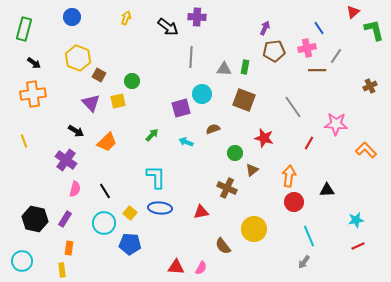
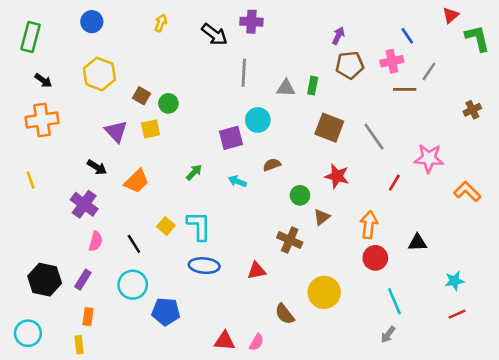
brown square: (99, 75) -> (142, 96), moved
brown square: (244, 100) -> (329, 128), moved
yellow square: (130, 213) -> (166, 226), moved

